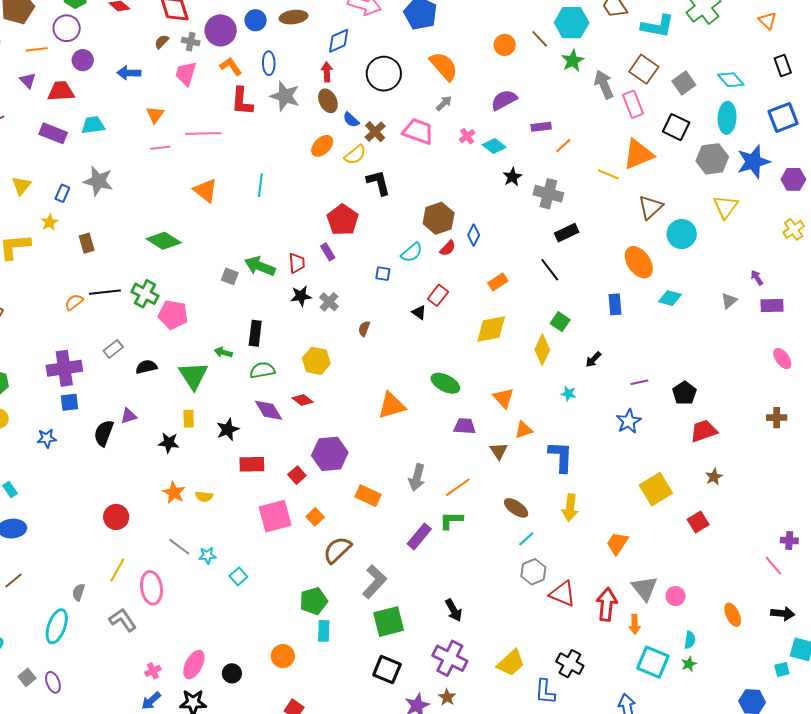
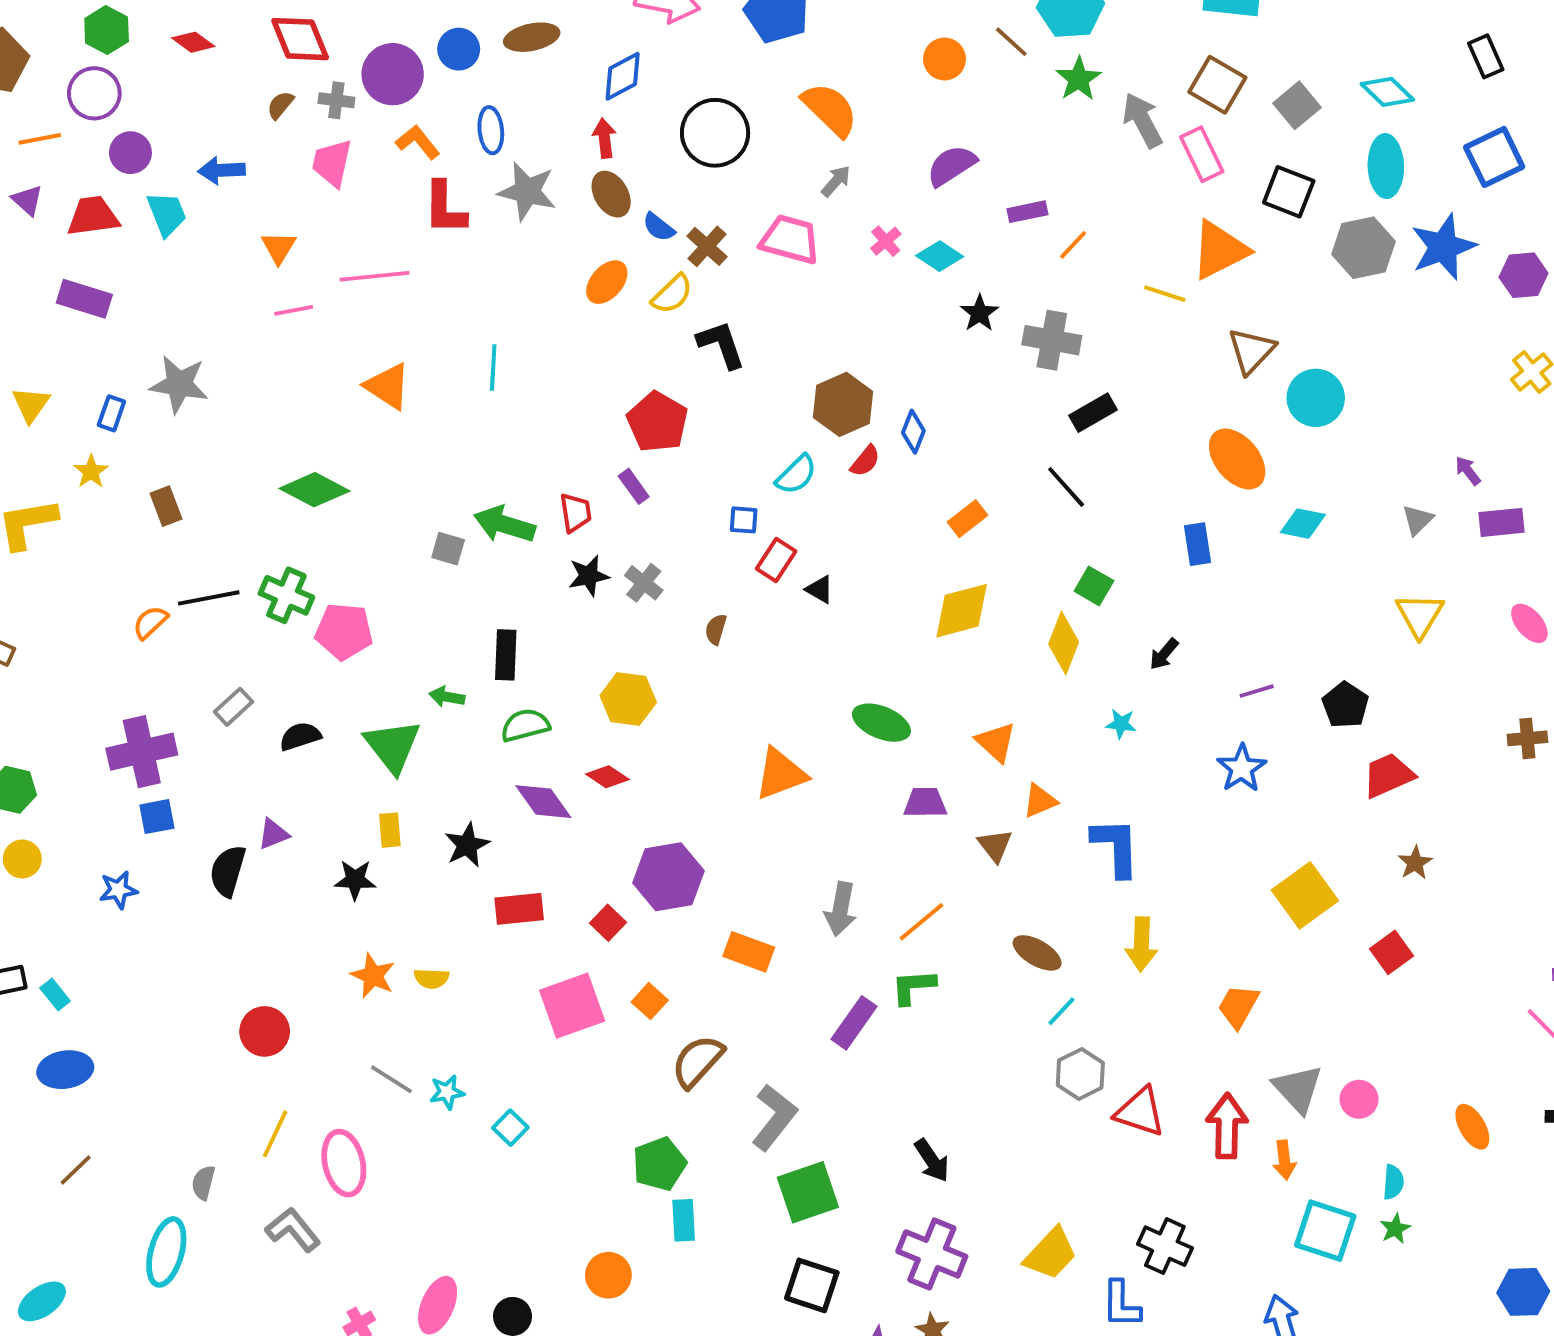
cyan trapezoid: (93, 125) -> (167, 214), moved, turned 80
yellow triangle: (725, 207) -> (1420, 615), moved
red rectangle: (438, 295) -> (776, 560), moved

